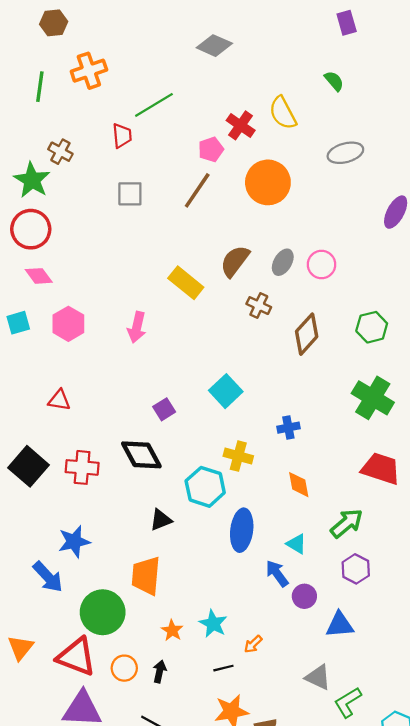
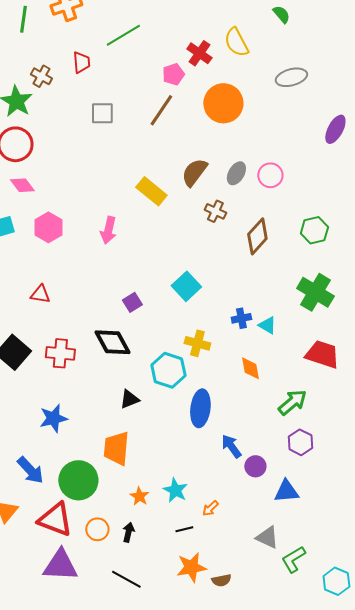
red trapezoid: (122, 136) -> (81, 62), moved
cyan triangle: (296, 544) -> (267, 325), moved
blue arrow: (48, 577) -> (30, 470), moved

